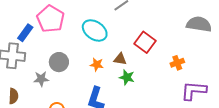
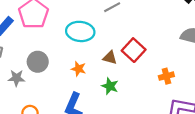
cyan ellipse: (95, 30) -> (80, 31), turned -35
brown triangle: (120, 59) -> (110, 58), moved

